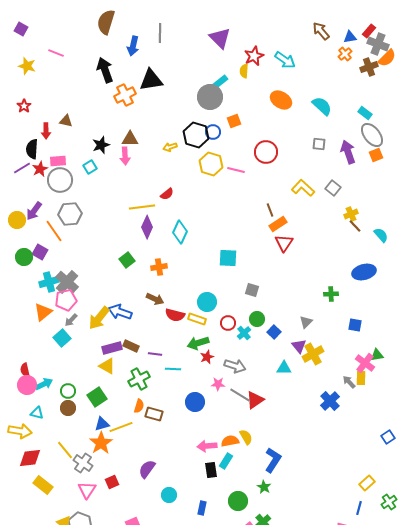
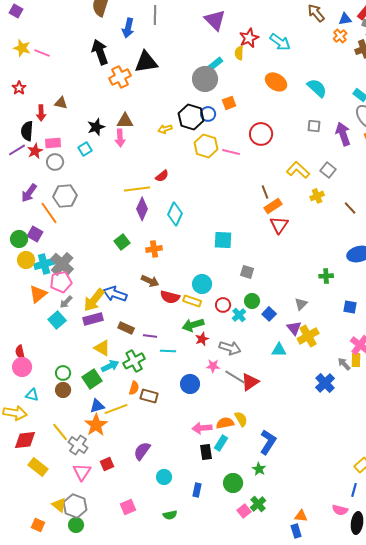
pink line: (56, 53) -> (42, 53), moved
gray circle: (60, 180) -> (55, 162), size x0.7
yellow cross: (351, 214) -> (317, 196), moved
yellow circle: (17, 220) -> (26, 260), moved
purple rectangle: (112, 348) -> (93, 319), moved
cyan arrow: (44, 384) -> (110, 366), moved

